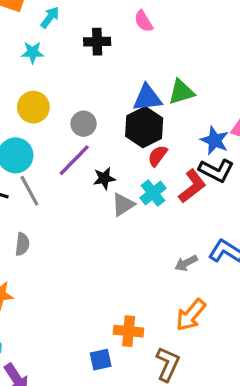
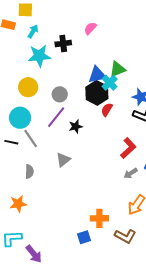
pink semicircle: (143, 21) -> (90, 28), turned 80
cyan star: (32, 52) -> (39, 56), moved, size x1.6
red L-shape: (192, 186) -> (128, 148), moved
cyan cross: (153, 193) -> (110, 83), moved
gray triangle: (123, 205) -> (63, 160), moved
brown L-shape: (168, 364) -> (125, 236), turned 100

